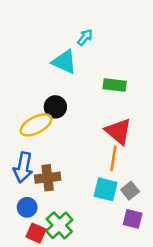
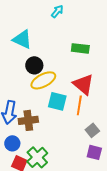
cyan triangle: (64, 62) -> (22, 39), moved
yellow ellipse: (36, 125) -> (43, 80), moved
cyan square: (106, 189) -> (57, 101), moved

